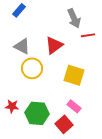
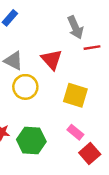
red triangle: (54, 45) -> (52, 60), turned -36
red square: (64, 124) -> (90, 154), moved

